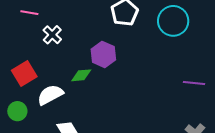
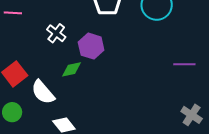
white cross: (52, 35) -> (56, 33), moved
white semicircle: (50, 95) -> (43, 92), turned -96

